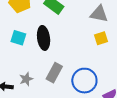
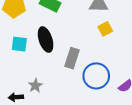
gray rectangle: (54, 73) -> (72, 58), moved

